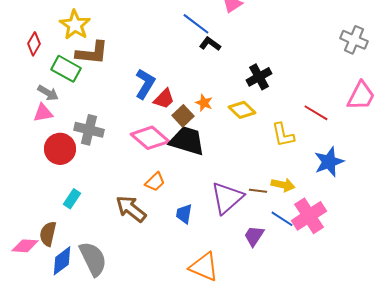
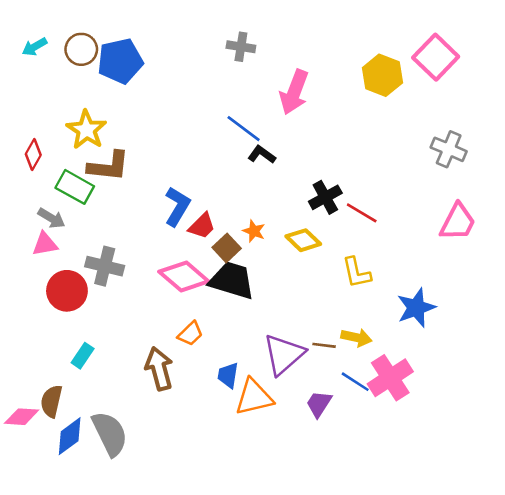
red line: (316, 113) -> (362, 213), moved
brown arrow: (131, 209) -> (159, 369), turned 36
orange triangle: (204, 267) -> (254, 397), moved, turned -36

